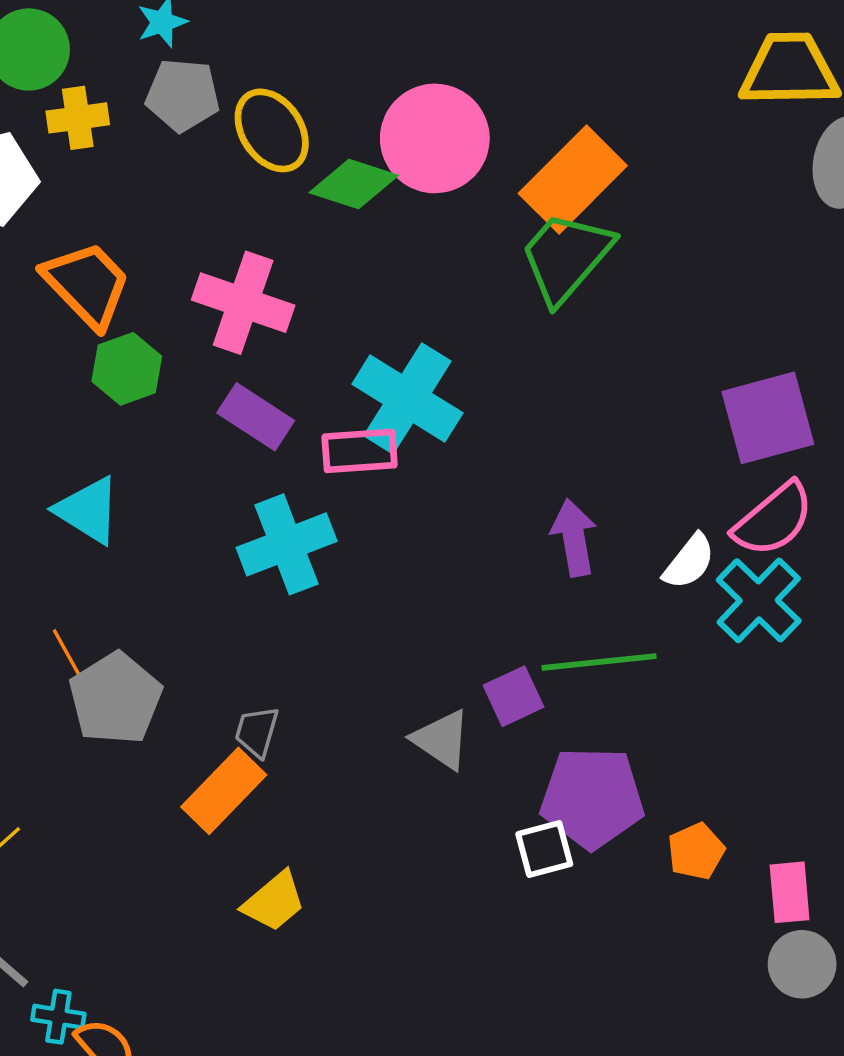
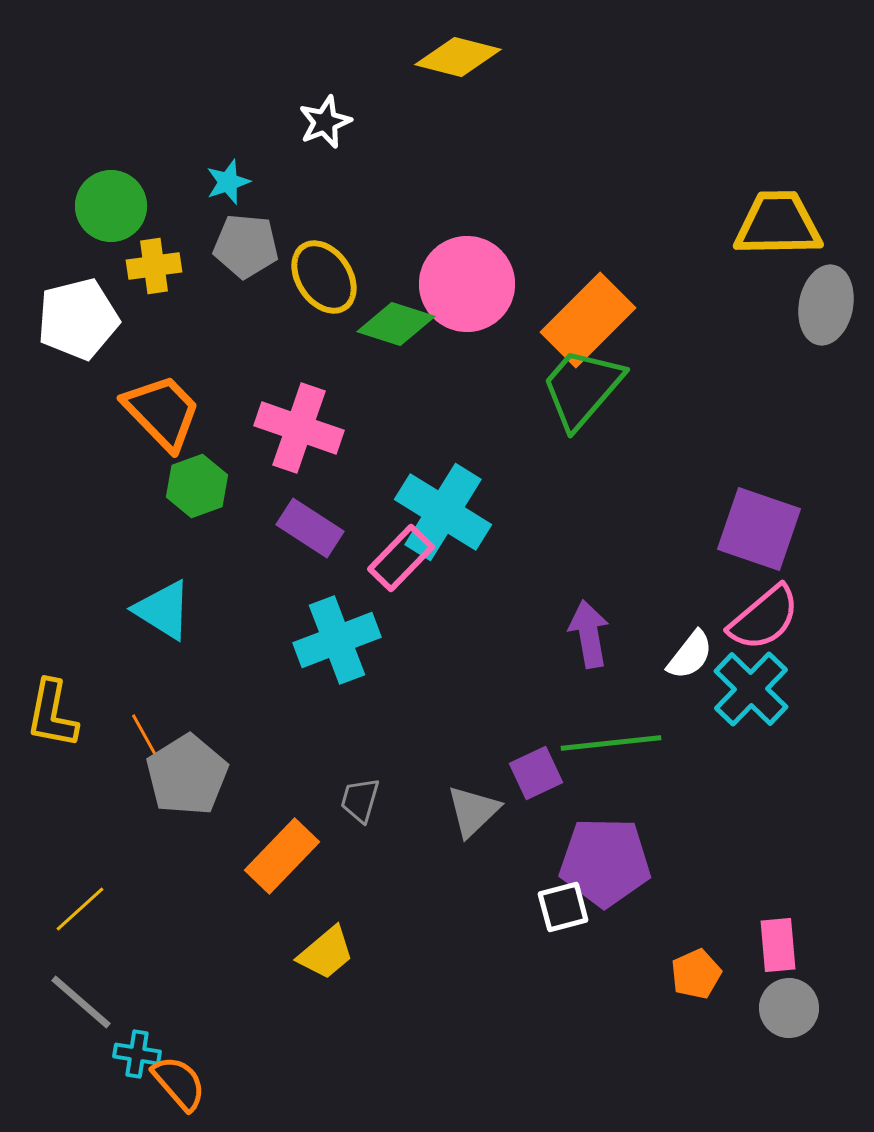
purple square: (768, 418) -> (759, 529), turned 34
pink rectangle: (360, 451) -> (401, 558), turned -42
gray trapezoid: (257, 732) -> (360, 800), moved
gray triangle: (442, 740) -> (473, 811), turned 42
orange pentagon: (696, 851) -> (696, 974), moved

